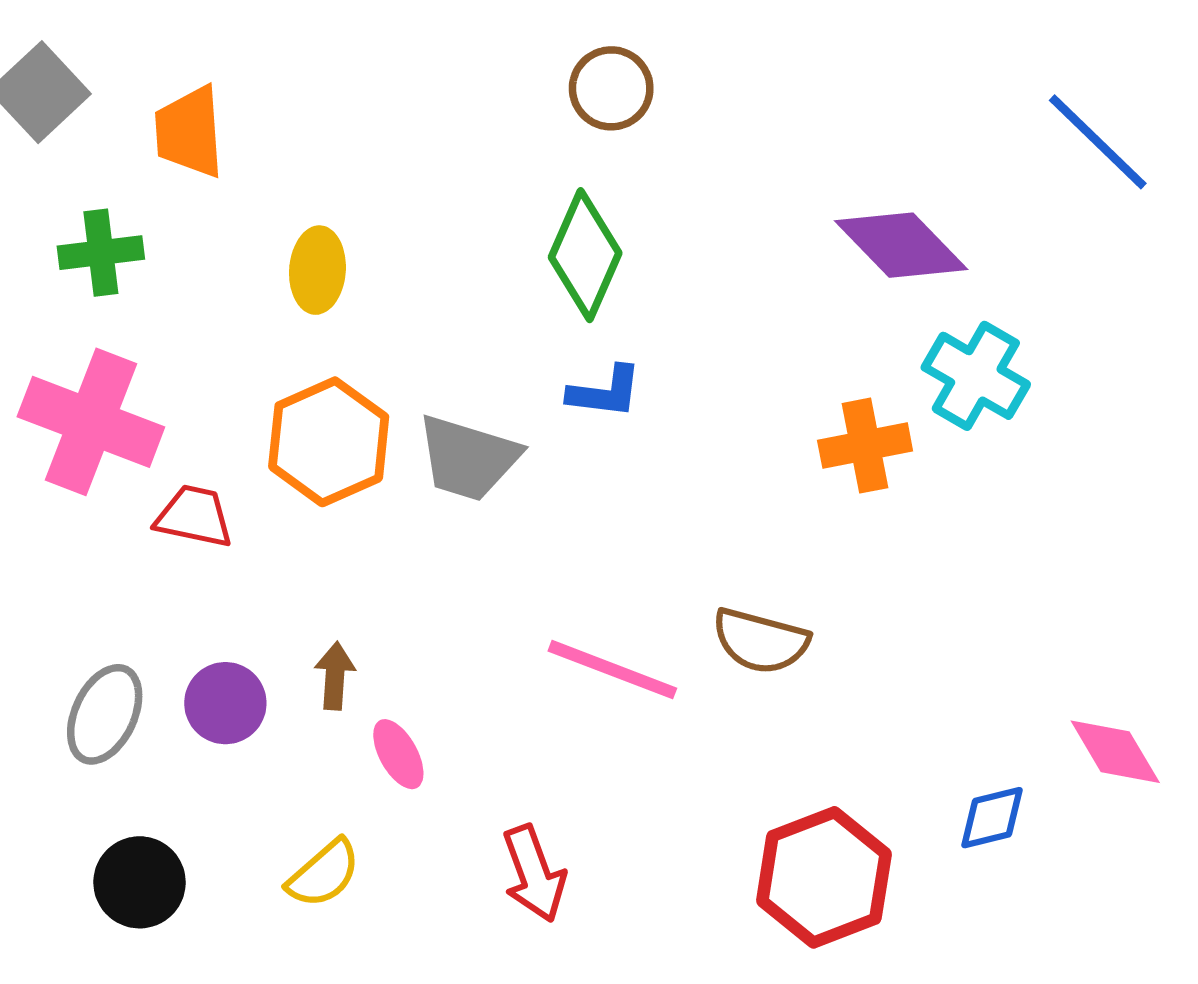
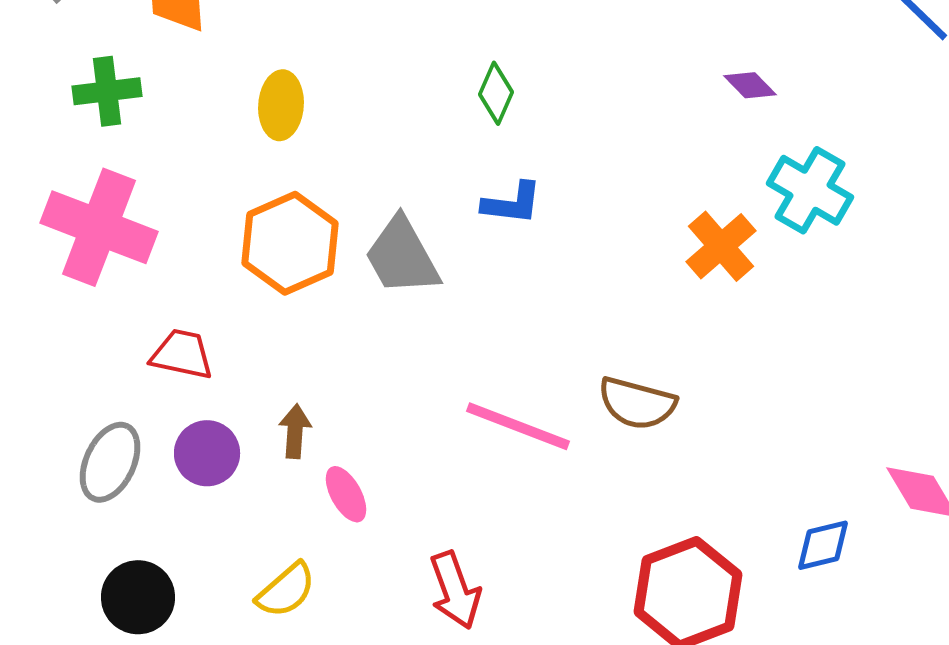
purple diamond: (901, 245) -> (750, 85), size x0.5
green diamond: (585, 255) -> (496, 93), size x0.6
orange cross: (865, 446) -> (721, 246), turned -30
gray trapezoid: (468, 458) -> (402, 256), turned 44
red trapezoid: (194, 516) -> (182, 354), moved

